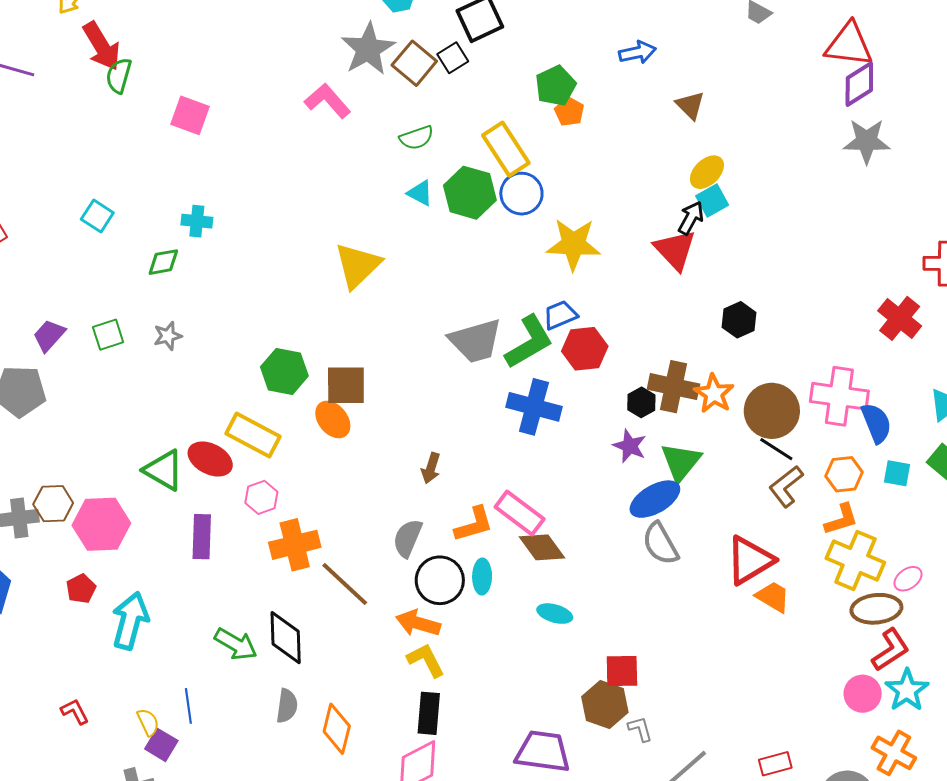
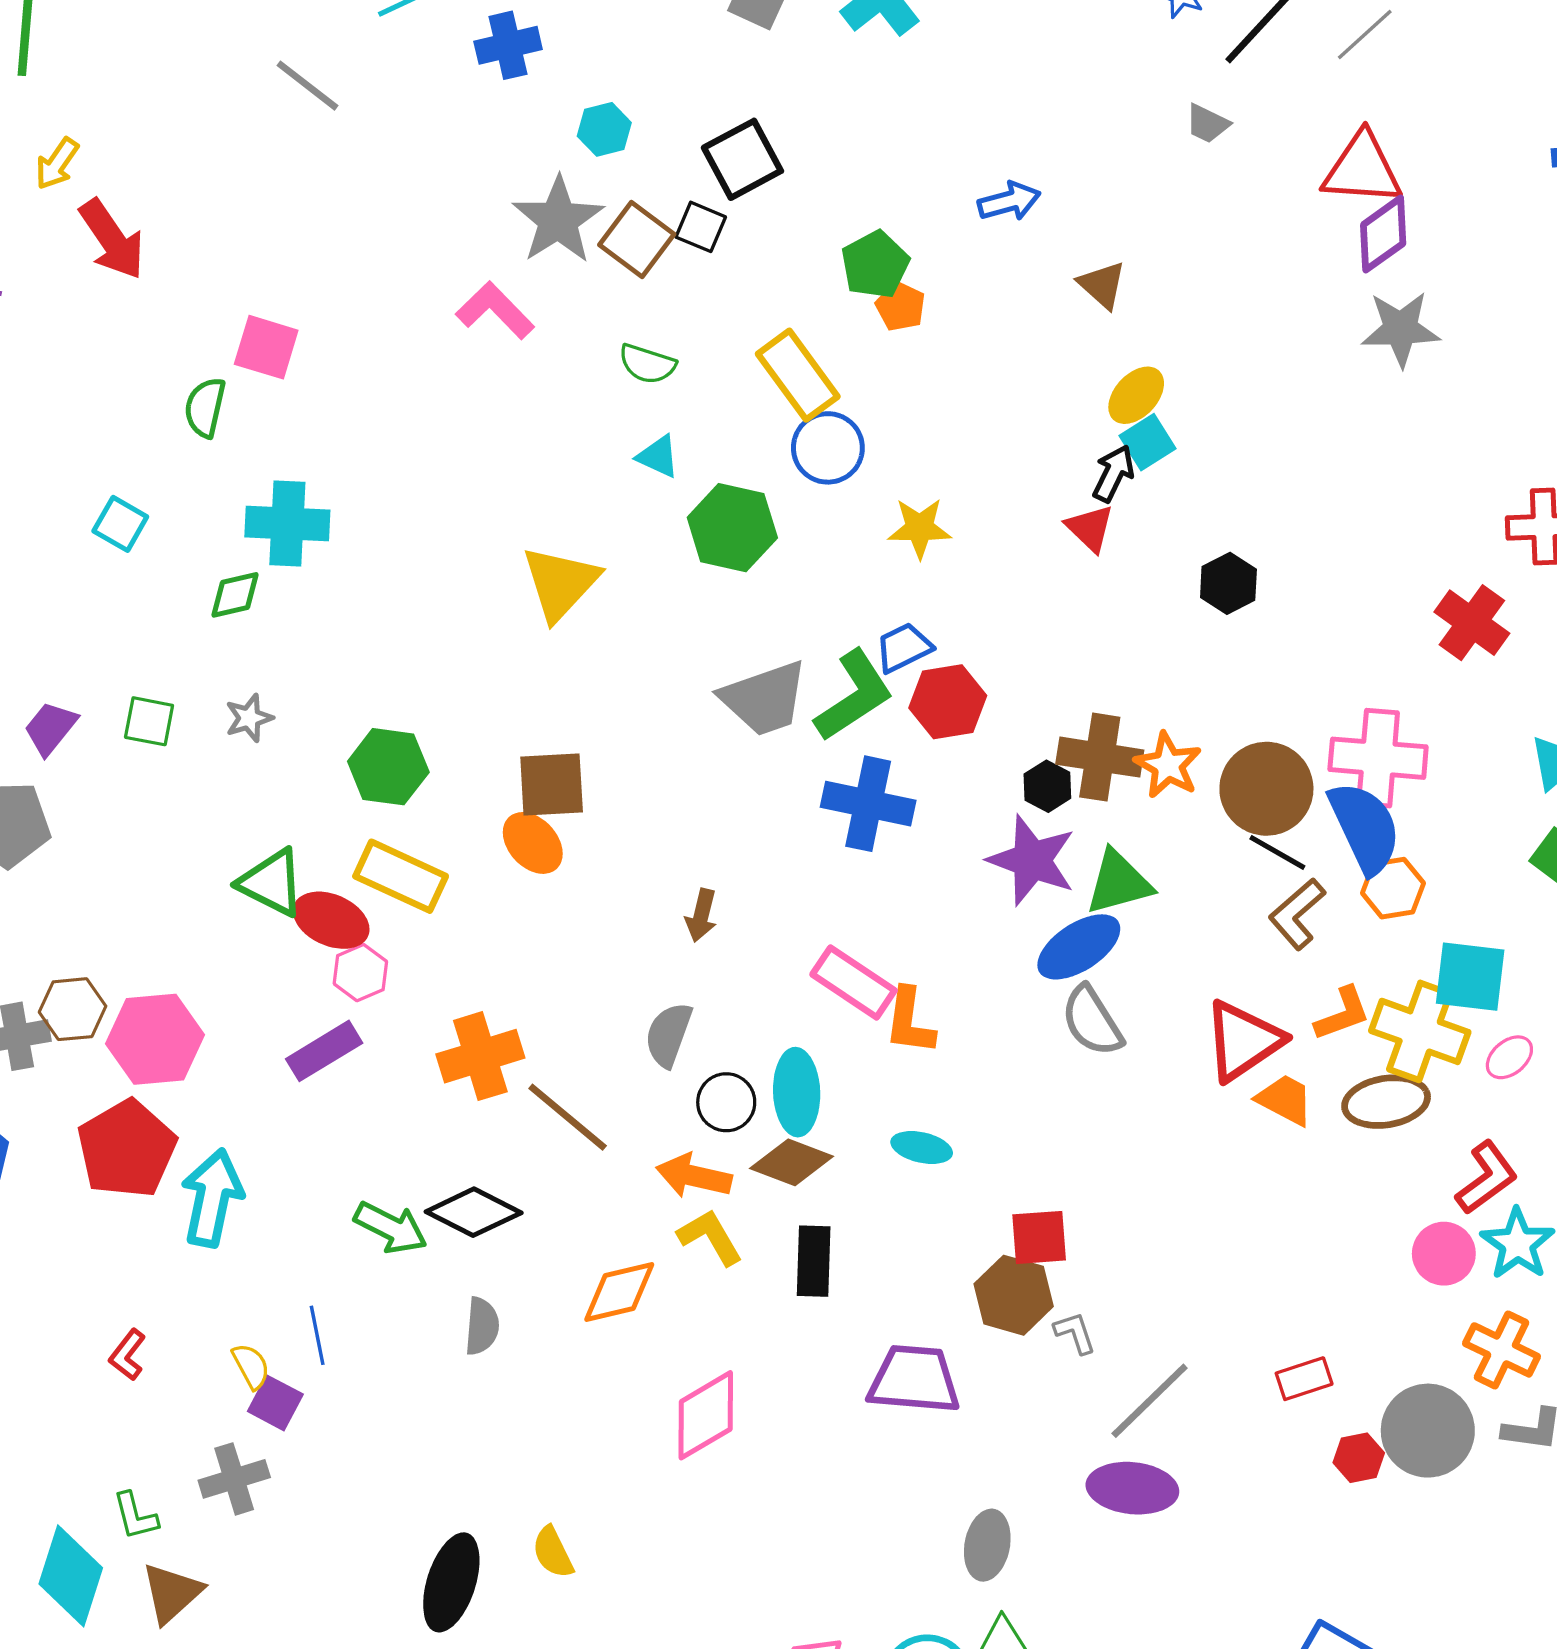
black square: (453, 58) -> (701, 227), turned -32
green semicircle: (119, 76) -> (205, 407), moved
green semicircle: (417, 138) -> (647, 364), turned 40
green hexagon: (470, 193) -> (732, 528), moved
cyan cross: (197, 221) -> (287, 524), size x1.6
yellow star: (574, 244) -> (920, 528), size x0.7
red triangle: (675, 250) -> (1090, 528), size x0.7
black hexagon: (739, 320) -> (1228, 583), moved
green square: (108, 335) -> (149, 721), turned 32
green hexagon: (284, 371) -> (388, 767), moved
blue semicircle: (876, 423) -> (1365, 827), moved, size x1.4
purple star: (630, 446) -> (1032, 860), size x1.6
green triangle: (681, 462) -> (1119, 882), turned 39
green triangle: (164, 470) -> (272, 883), moved
cyan square: (897, 473) -> (1470, 977), moved, size x1.6
pink hexagon: (261, 497) -> (360, 973), moved
orange L-shape: (841, 519) -> (1343, 1014), moved
orange L-shape: (474, 524) -> (910, 1021), moved, turned 117
purple rectangle: (202, 537) -> (324, 1051), turned 60
brown diamond: (542, 547) -> (792, 1162), moved, turned -30
cyan ellipse: (482, 576) -> (797, 1092), size x1.4
black circle: (440, 580) -> (726, 1102), size x0.7
red pentagon: (81, 589) -> (127, 1149), size x2.0
brown ellipse: (876, 609) -> (1386, 1102), moved
black diamond: (286, 638) -> (474, 1212), turned -58
red L-shape: (75, 711) -> (128, 1355), turned -112
black rectangle: (429, 713) -> (814, 1261), moved
orange diamond: (337, 729) -> (619, 1292), moved, turned 66

